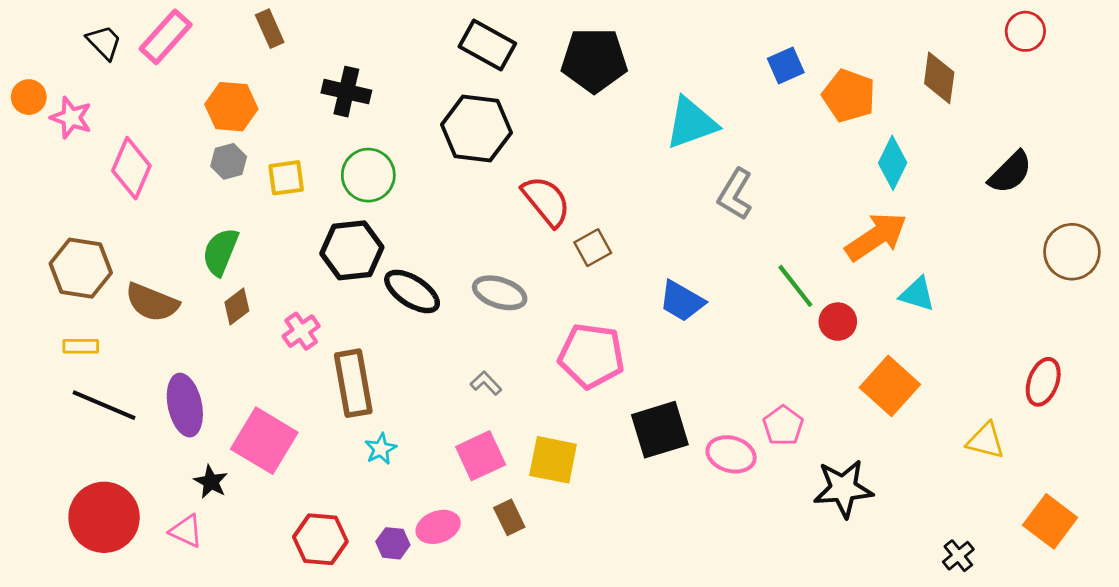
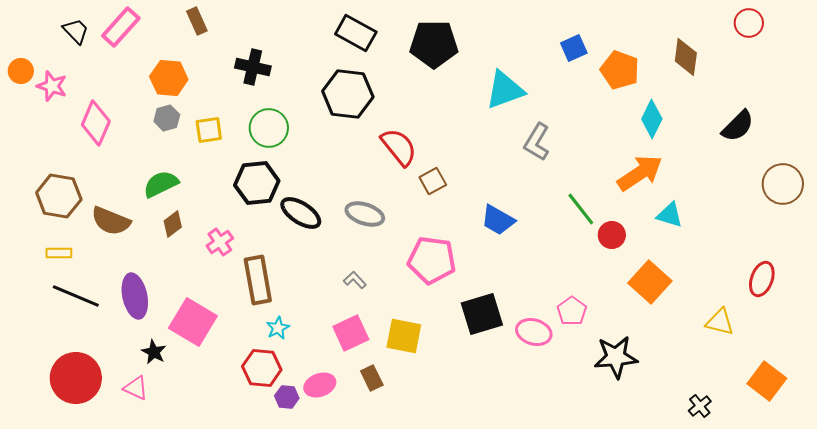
green semicircle: (220, 252) -> (161, 184), turned 42
red hexagon: (320, 539) -> (262, 368), moved

